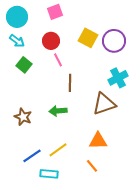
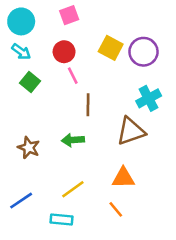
blue line: (32, 156) -> (21, 201), moved

